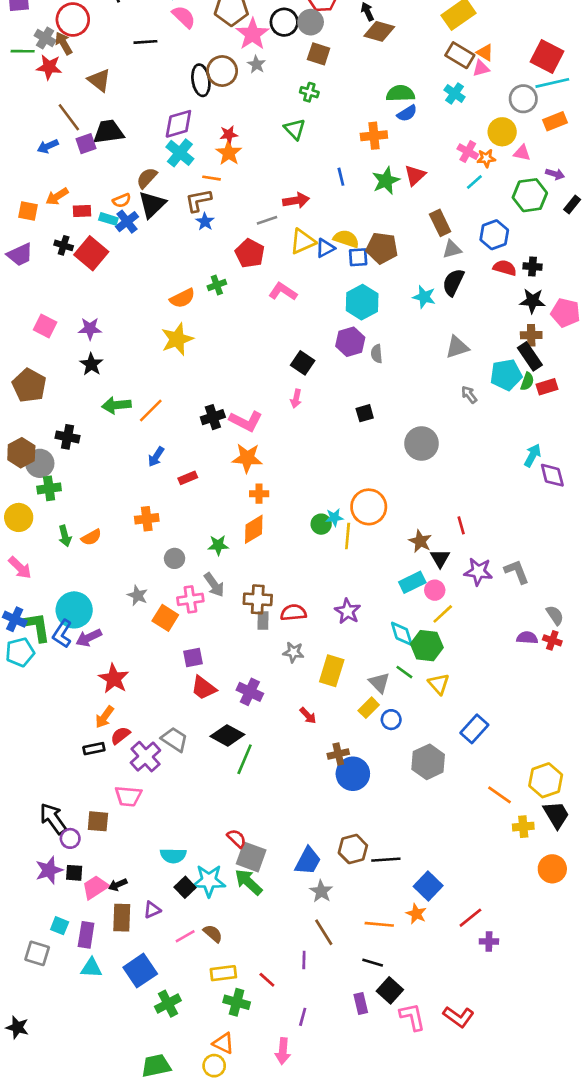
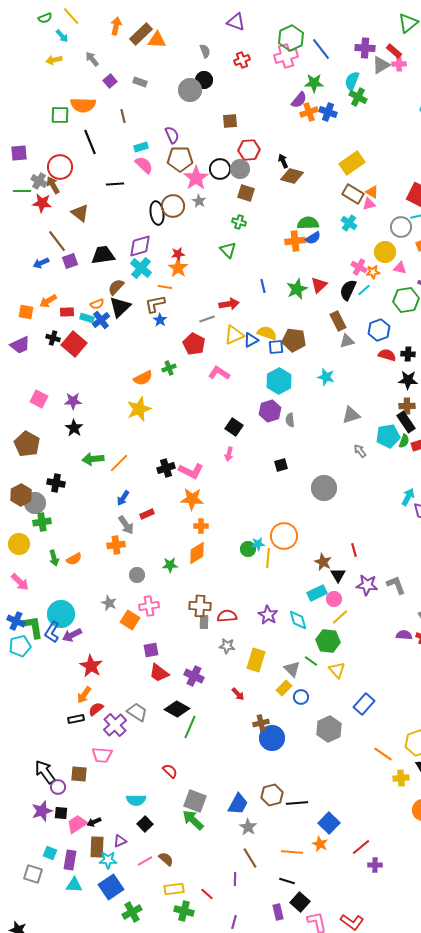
black trapezoid: (108, 132) -> (103, 255), moved
orange cross: (374, 136) -> (295, 241), moved
black semicircle: (453, 282) -> (348, 290), moved
gray arrow: (214, 585) -> (126, 525), moved
cyan diamond: (402, 634) -> (298, 620), moved
red semicircle: (237, 838) -> (170, 771), moved
cyan star: (209, 881) -> (108, 860), moved, size x0.7

